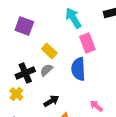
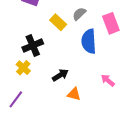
pink rectangle: (87, 43) -> (111, 23), moved
gray semicircle: (46, 70) -> (79, 14), moved

